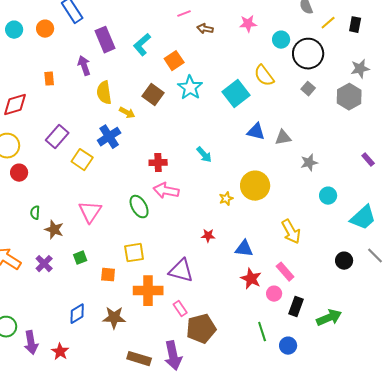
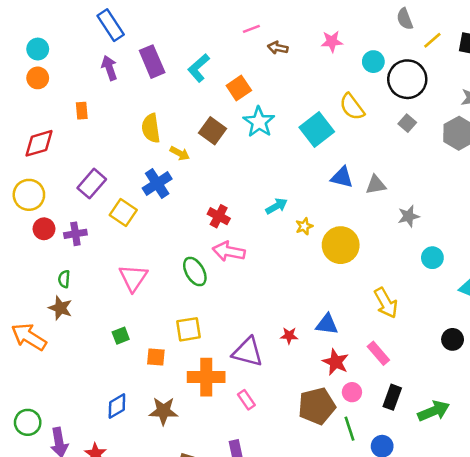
orange circle: (45, 29) -> (38, 78), moved
purple arrow: (84, 66) -> (109, 68), moved
cyan arrow: (204, 155) -> (277, 206), turned -78
red cross: (158, 163) -> (219, 216), turned 30
yellow star: (226, 199) -> (304, 226), moved
brown star: (54, 230) -> (60, 308), moved
red star: (208, 236) -> (289, 336), moved
purple cross: (44, 264) -> (75, 234), moved, turned 36
pink circle: (274, 294) -> (352, 392), moved
brown pentagon: (201, 329) -> (317, 406), moved

